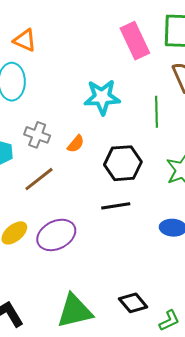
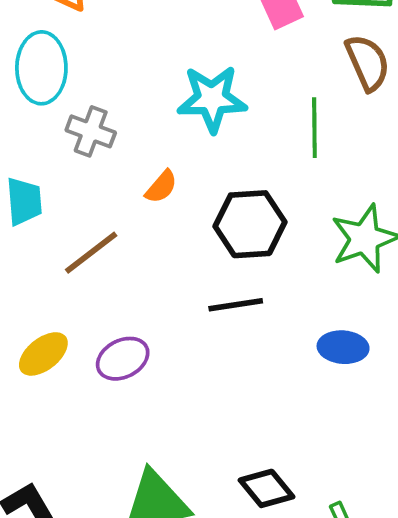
gray cross: (37, 135) -> (91, 131), moved
purple ellipse: (56, 235) -> (123, 359), size x0.7

